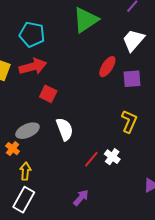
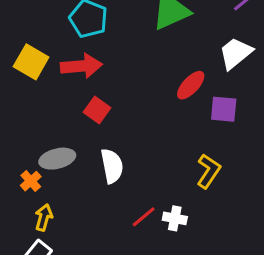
white cross: (112, 157) -> (175, 218), turned -35

